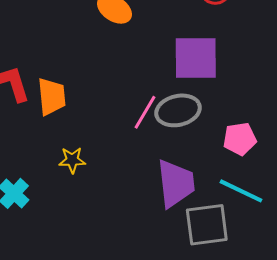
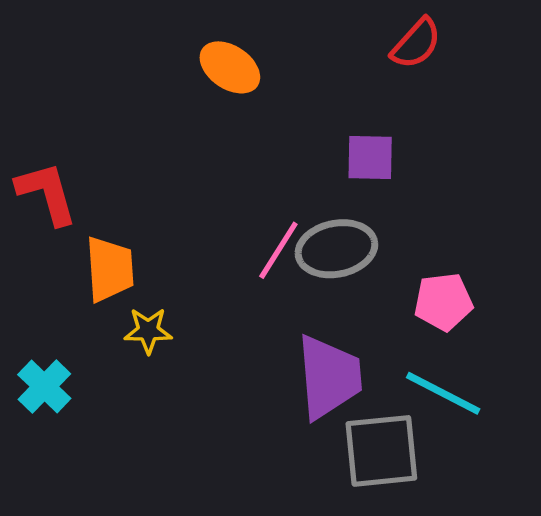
purple square: (196, 58) -> (370, 158), size x0.6
orange trapezoid: (52, 97) -> (110, 269), moved

